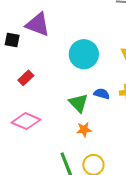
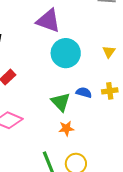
purple triangle: (38, 24) -> (48, 21), moved

